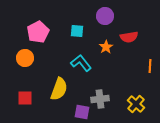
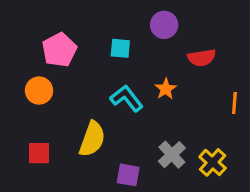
orange star: (106, 47) -> (166, 89), moved
gray cross: (100, 99) -> (172, 155), moved, turned -36

